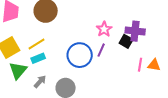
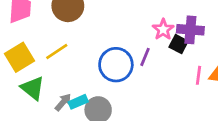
pink star: (104, 29) -> (163, 29), moved
cyan rectangle: (38, 58) -> (78, 102), moved
green triangle: (18, 70) -> (33, 88), turned -30

